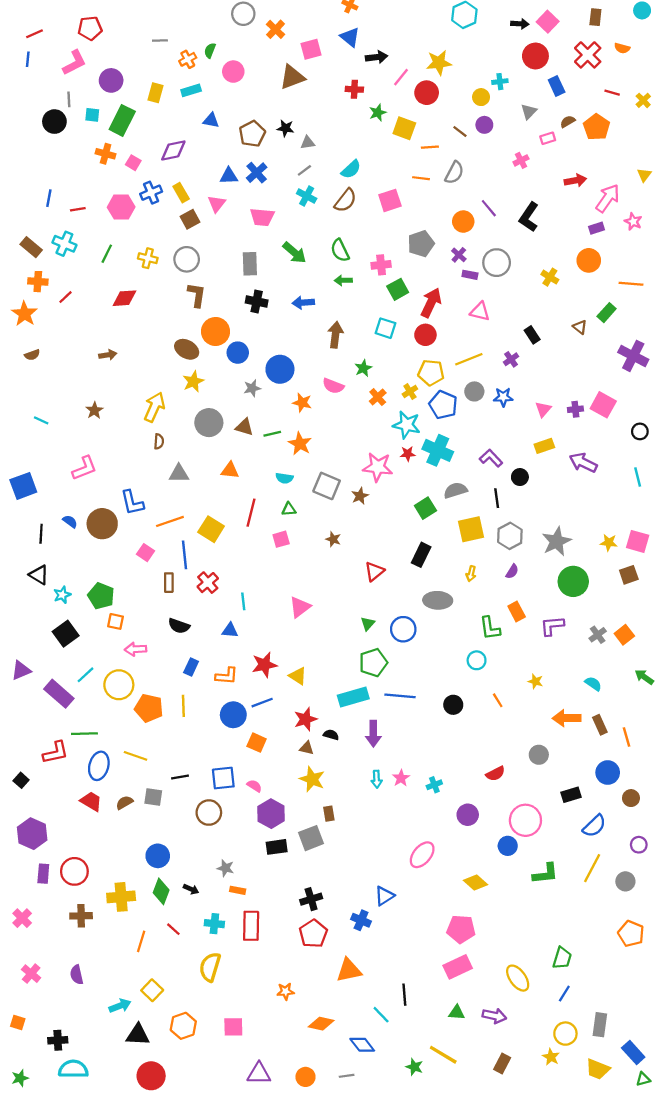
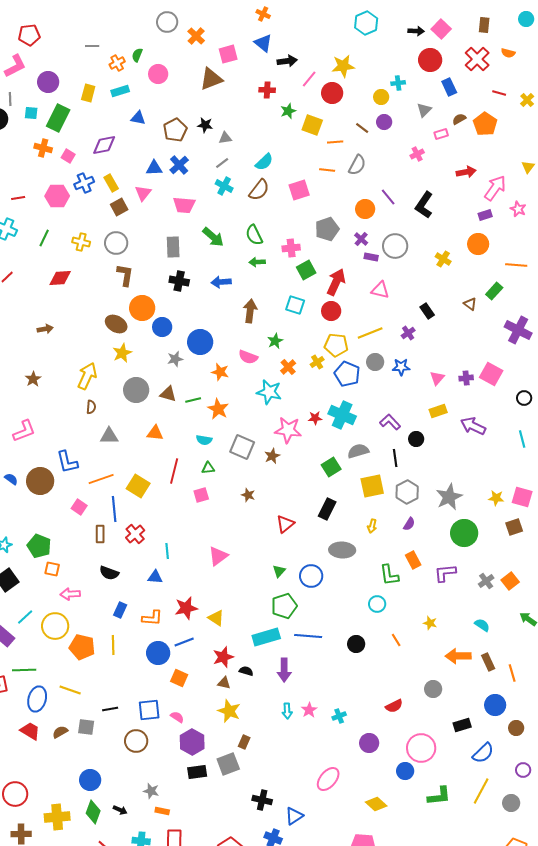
cyan star: (407, 425) -> (269, 392), moved
brown rectangle: (329, 814) -> (244, 742), turned 32
black cross: (311, 899) -> (262, 800), moved, turned 30

